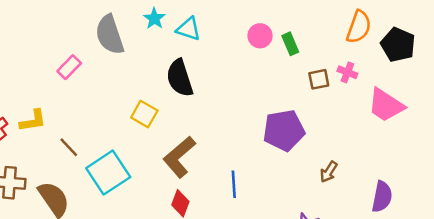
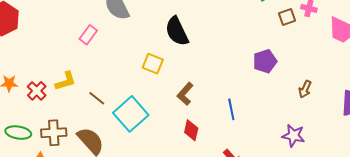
purple pentagon: (284, 130) -> (265, 61), size x0.7
brown L-shape: (179, 157) -> (185, 94), size x0.7

